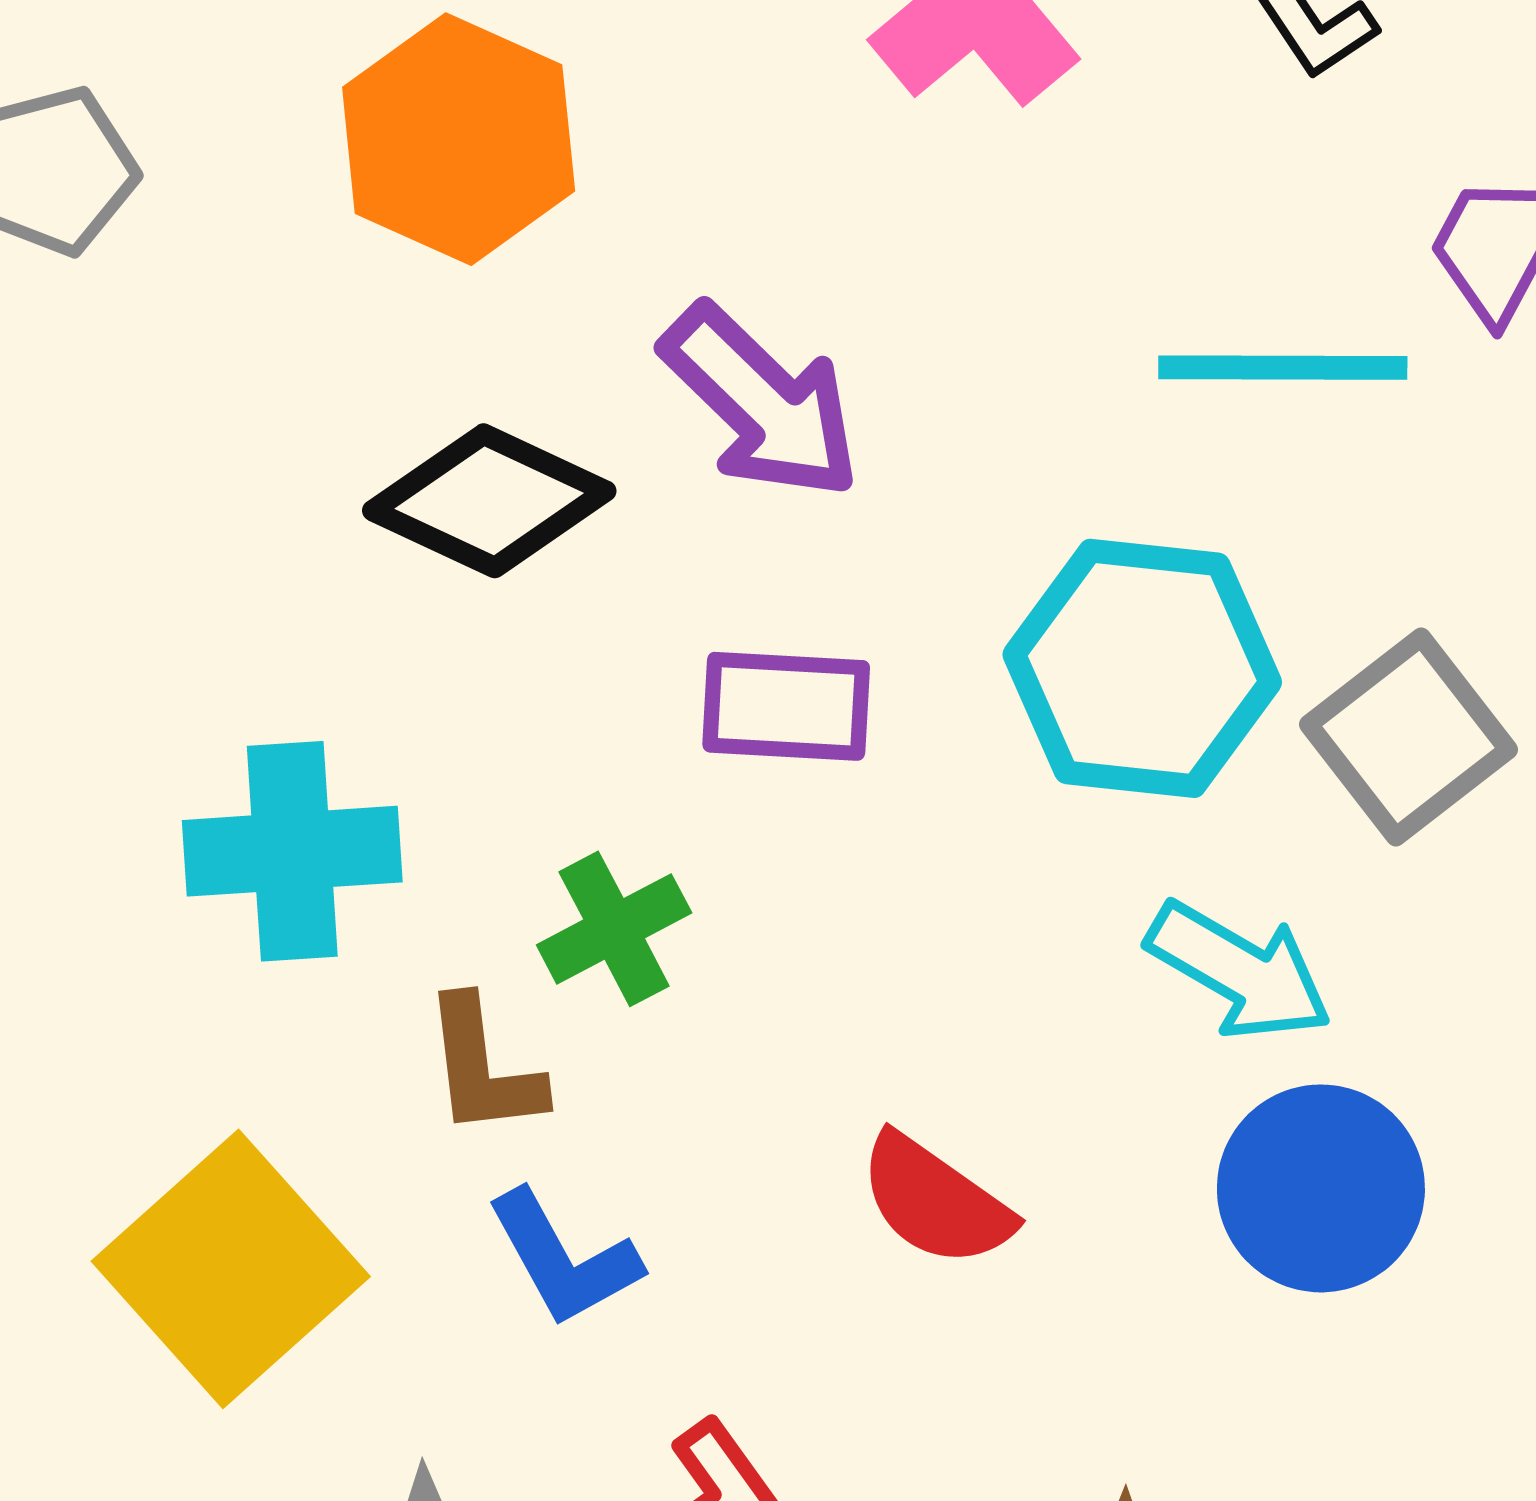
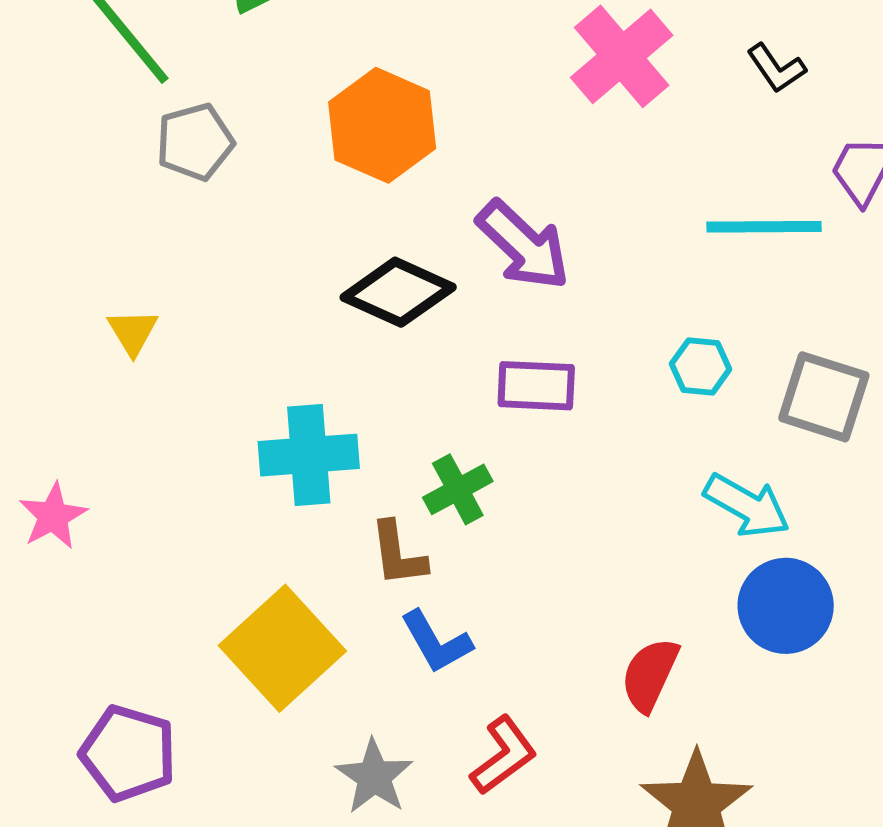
cyan hexagon: (1142, 668) -> (701, 366), size x0.5
gray square: (1408, 737) -> (824, 397), turned -34
red semicircle: (935, 1201) -> (650, 675), moved, turned 80

